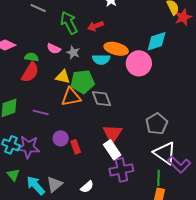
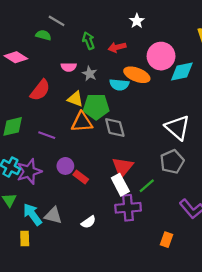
green arrow: (69, 23) -> (88, 41), size x0.7
pink semicircle: (54, 49) -> (69, 67), turned -32
green semicircle: (32, 57) -> (43, 35), moved
pink circle: (139, 63) -> (161, 56), moved
purple star: (28, 147) -> (29, 171), turned -30
red rectangle: (76, 147) -> (81, 177), turned -40
white triangle: (165, 153) -> (178, 128), moved
green line: (159, 178) -> (147, 186), moved, turned 42
gray triangle: (55, 184) -> (53, 215), turned 48

